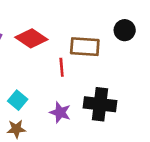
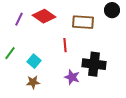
red line: (62, 67) -> (65, 45), moved
purple star: (60, 112) -> (72, 77), moved

